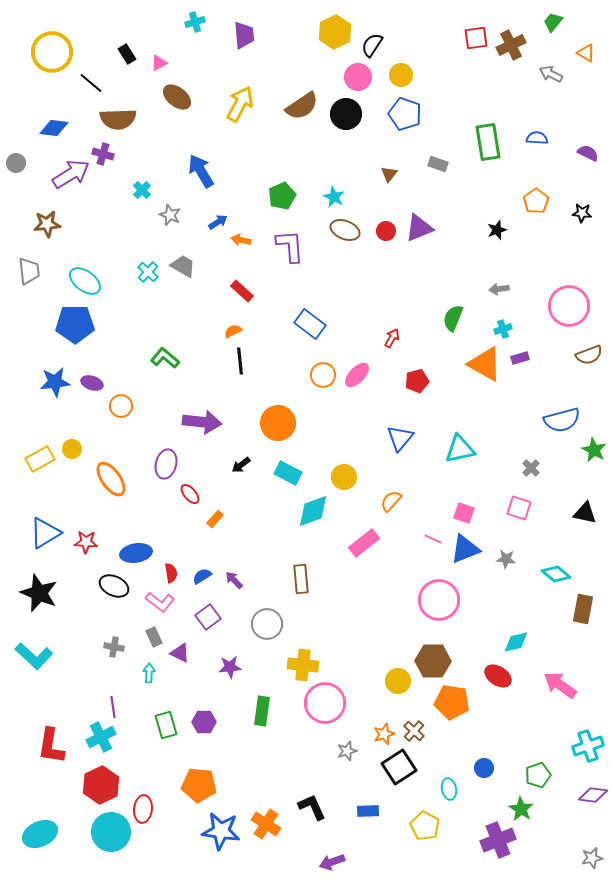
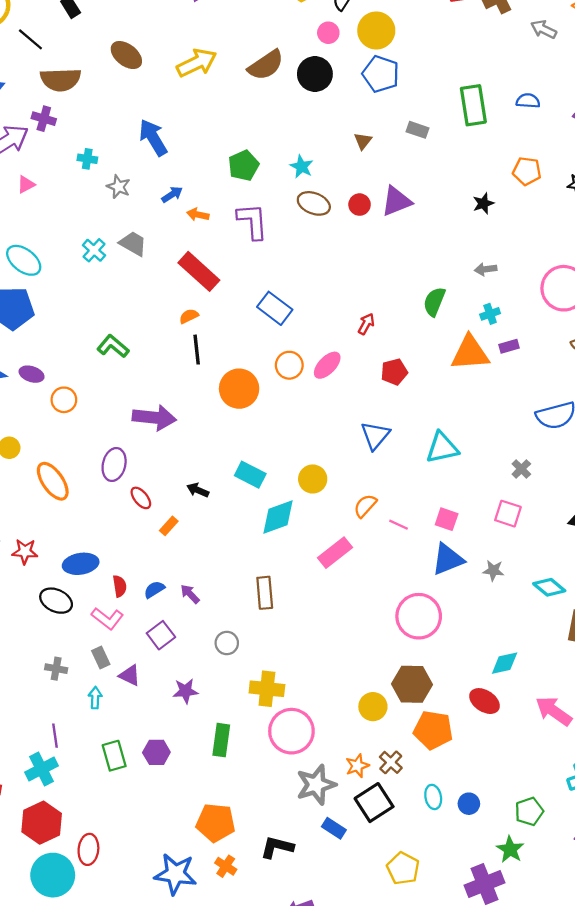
pink triangle: (159, 63) -> (26, 184), moved
yellow circle: (401, 75) -> (376, 30), size x1.4
pink circle: (358, 77) -> (328, 33), size x0.7
yellow arrow: (240, 104) -> (197, 63), turned 36
cyan cross: (142, 190) -> (87, 159), turned -36
orange pentagon: (536, 201) -> (527, 171), turned -30
red rectangle: (242, 291) -> (199, 271), size x1.6
orange triangle: (485, 364) -> (470, 353), turned -33
orange circle: (278, 423) -> (239, 389), moved
black arrow: (241, 465) -> (198, 490), moved, turned 60
pink line: (433, 539) -> (399, 525), moved
gray circle: (267, 624) -> (227, 643), size x0.7
gray star: (347, 751) -> (316, 785), size x1.8
orange pentagon: (199, 785) -> (216, 823), moved
cyan ellipse: (449, 789) -> (433, 797), moved
black L-shape: (312, 807) -> (277, 847), turned -52
blue rectangle: (368, 811) -> (334, 828), moved, turned 35
orange cross: (266, 824) -> (226, 866), size x0.7

